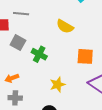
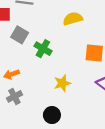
yellow semicircle: (65, 26) -> (73, 19), turned 132
gray cross: (15, 98) -> (14, 96), turned -32

